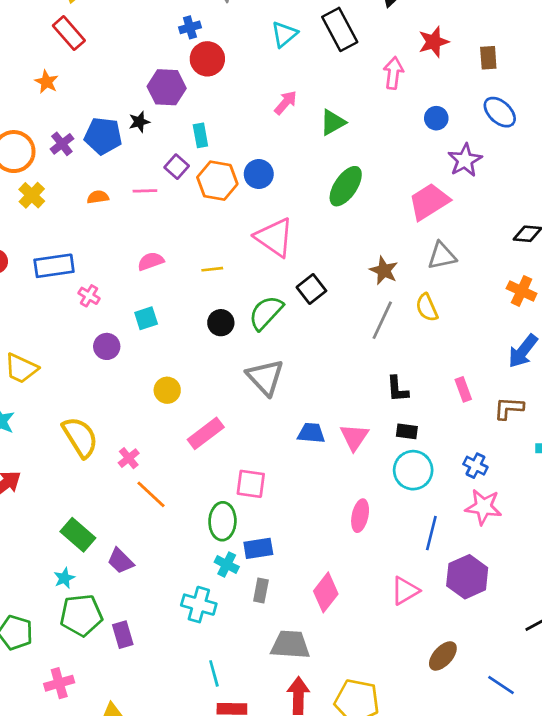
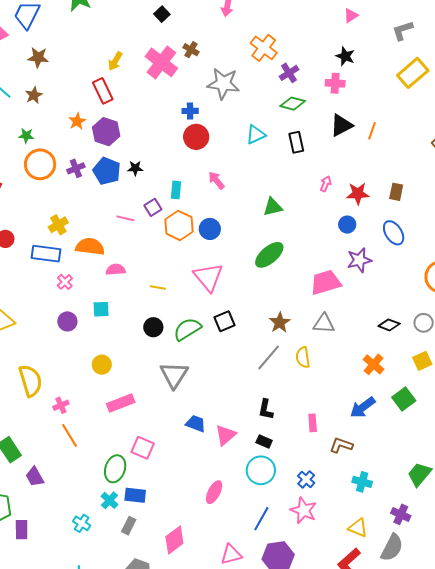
black rectangle: (340, 29) -> (296, 142), size x0.7
red star: (434, 42) -> (358, 194), moved
pink arrow: (393, 73) -> (326, 184), size x0.7
purple hexagon: (167, 87) -> (106, 132), moved
pink arrow: (286, 103) -> (216, 180), moved, turned -96
yellow cross: (32, 195) -> (58, 225), moved
orange semicircle: (98, 197) -> (90, 247), moved, size x1.8
cyan cross: (199, 605) -> (82, 523), size x0.7

